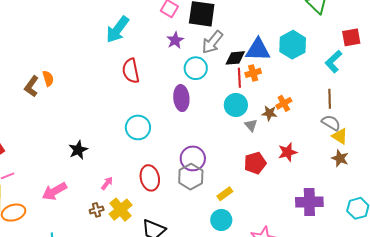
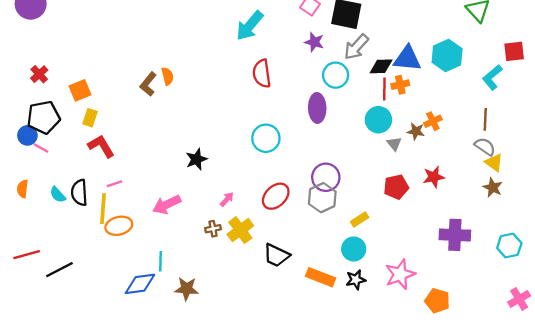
purple star: (175, 40) -> (314, 42), turned -30
red ellipse: (150, 178) -> (276, 196), turned 55

